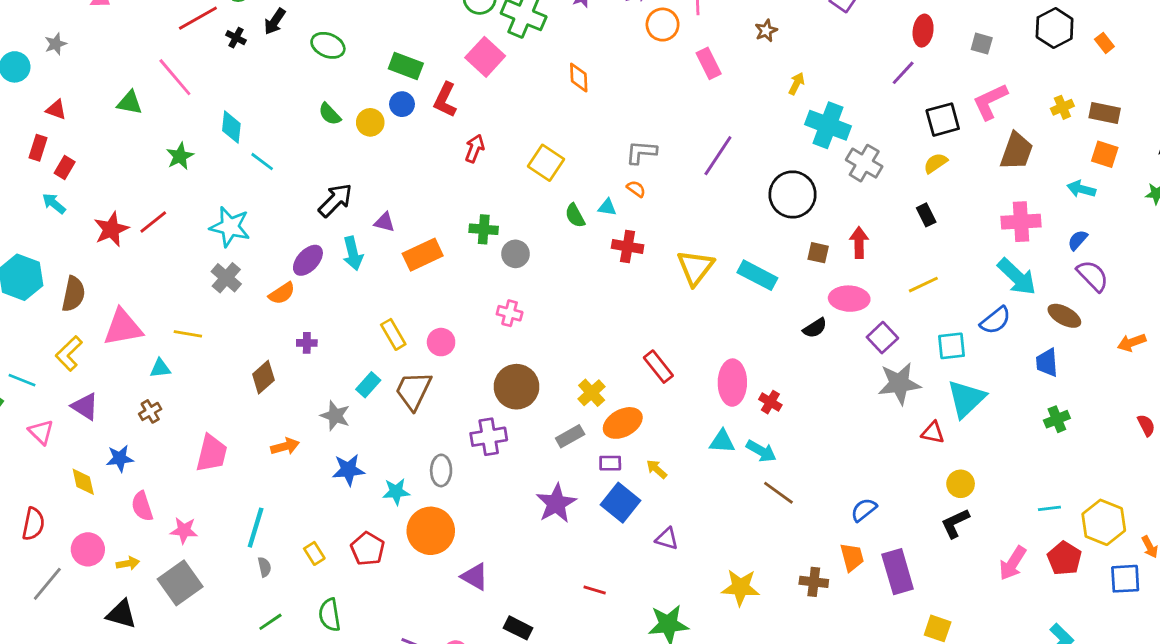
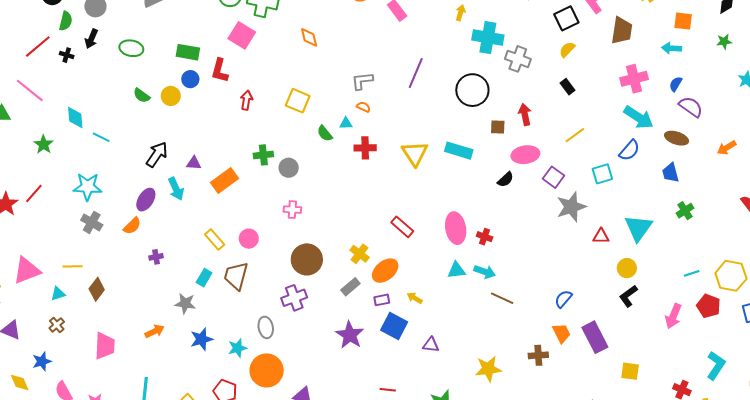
brown diamond: (263, 377) -> (97, 289), moved
cyan triangle: (966, 399) -> (638, 228), moved

